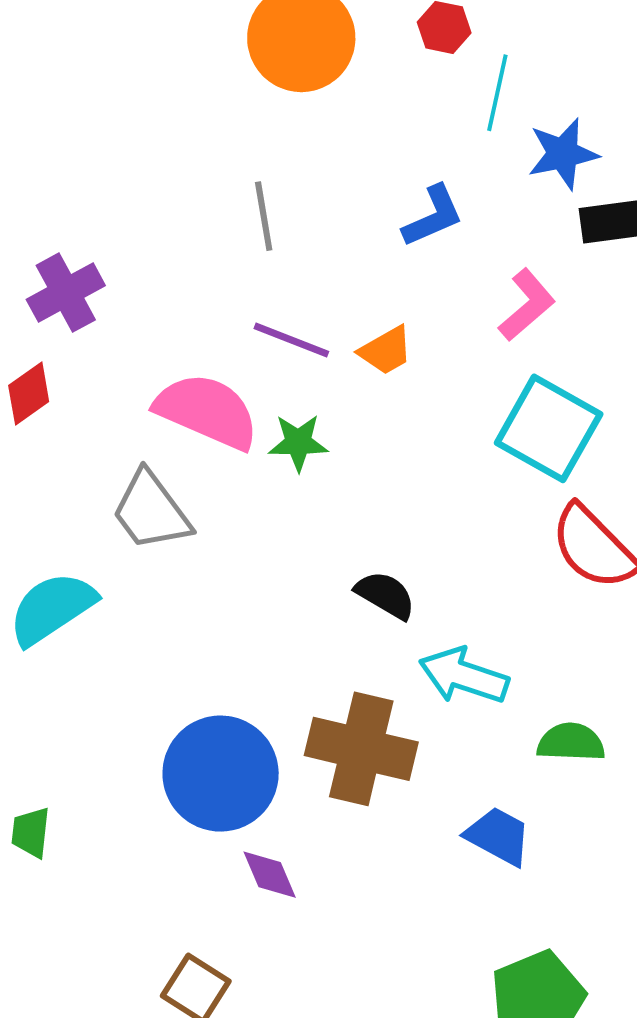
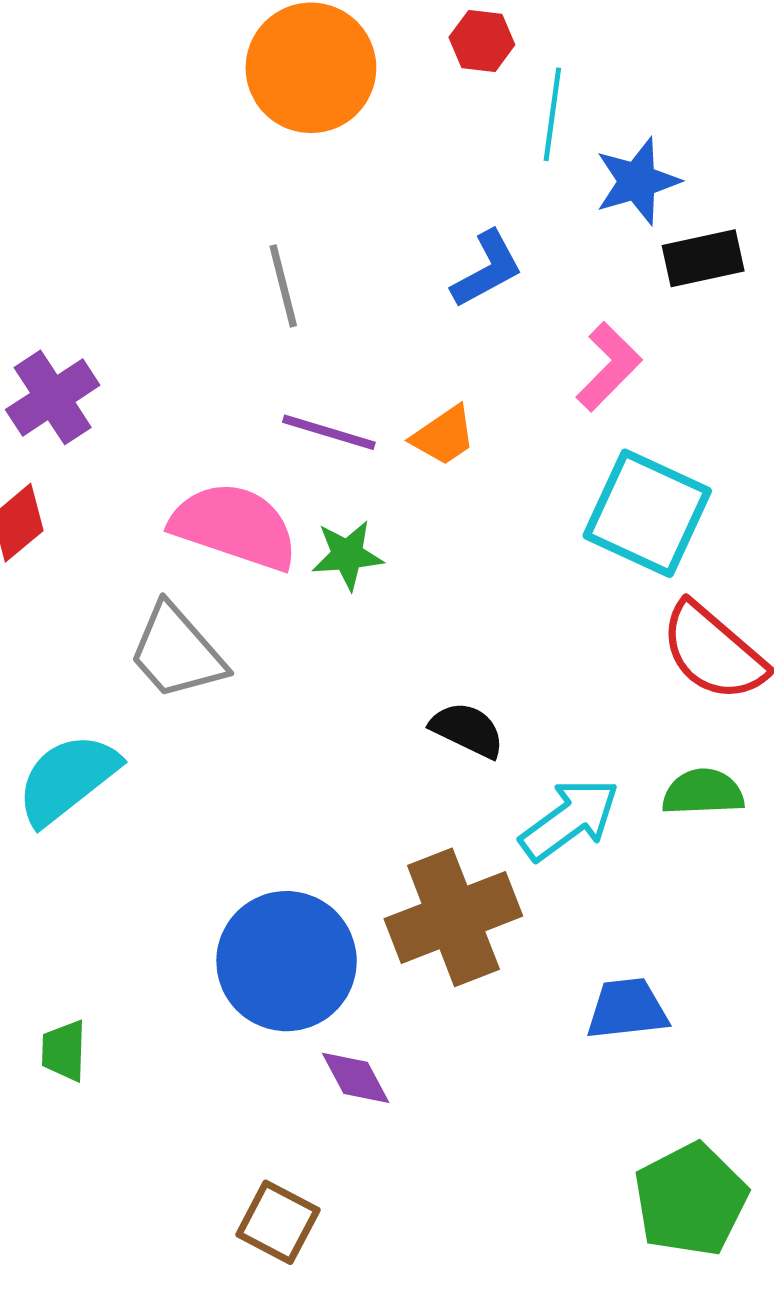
cyan arrow: (464, 676) -> (570, 819), turned 130
green semicircle: (571, 742) -> (703, 792), moved
brown cross: (361, 749) -> (453, 917), turned -30
blue trapezoid: (498, 836) -> (627, 1009), turned -30

